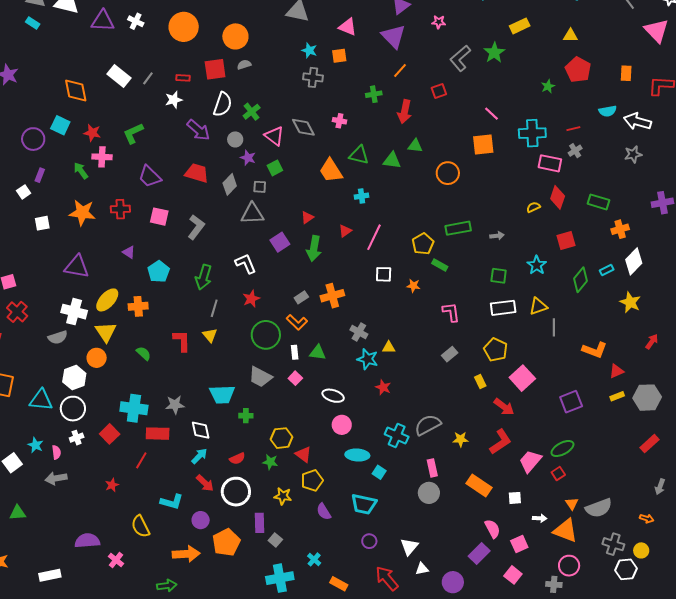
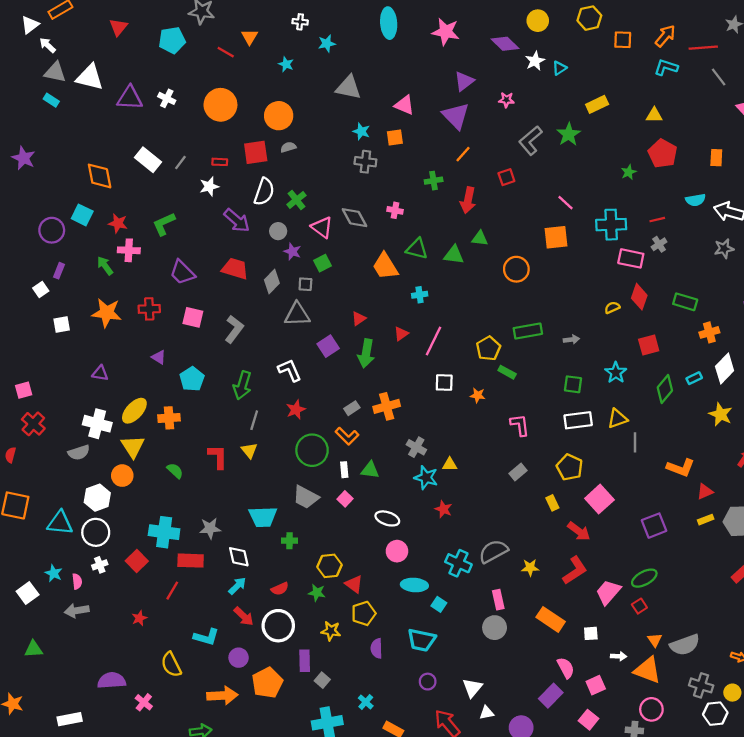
purple triangle: (77, 267) -> (100, 373), size x0.6
purple semicircle: (324, 512) -> (377, 648), turned 30

